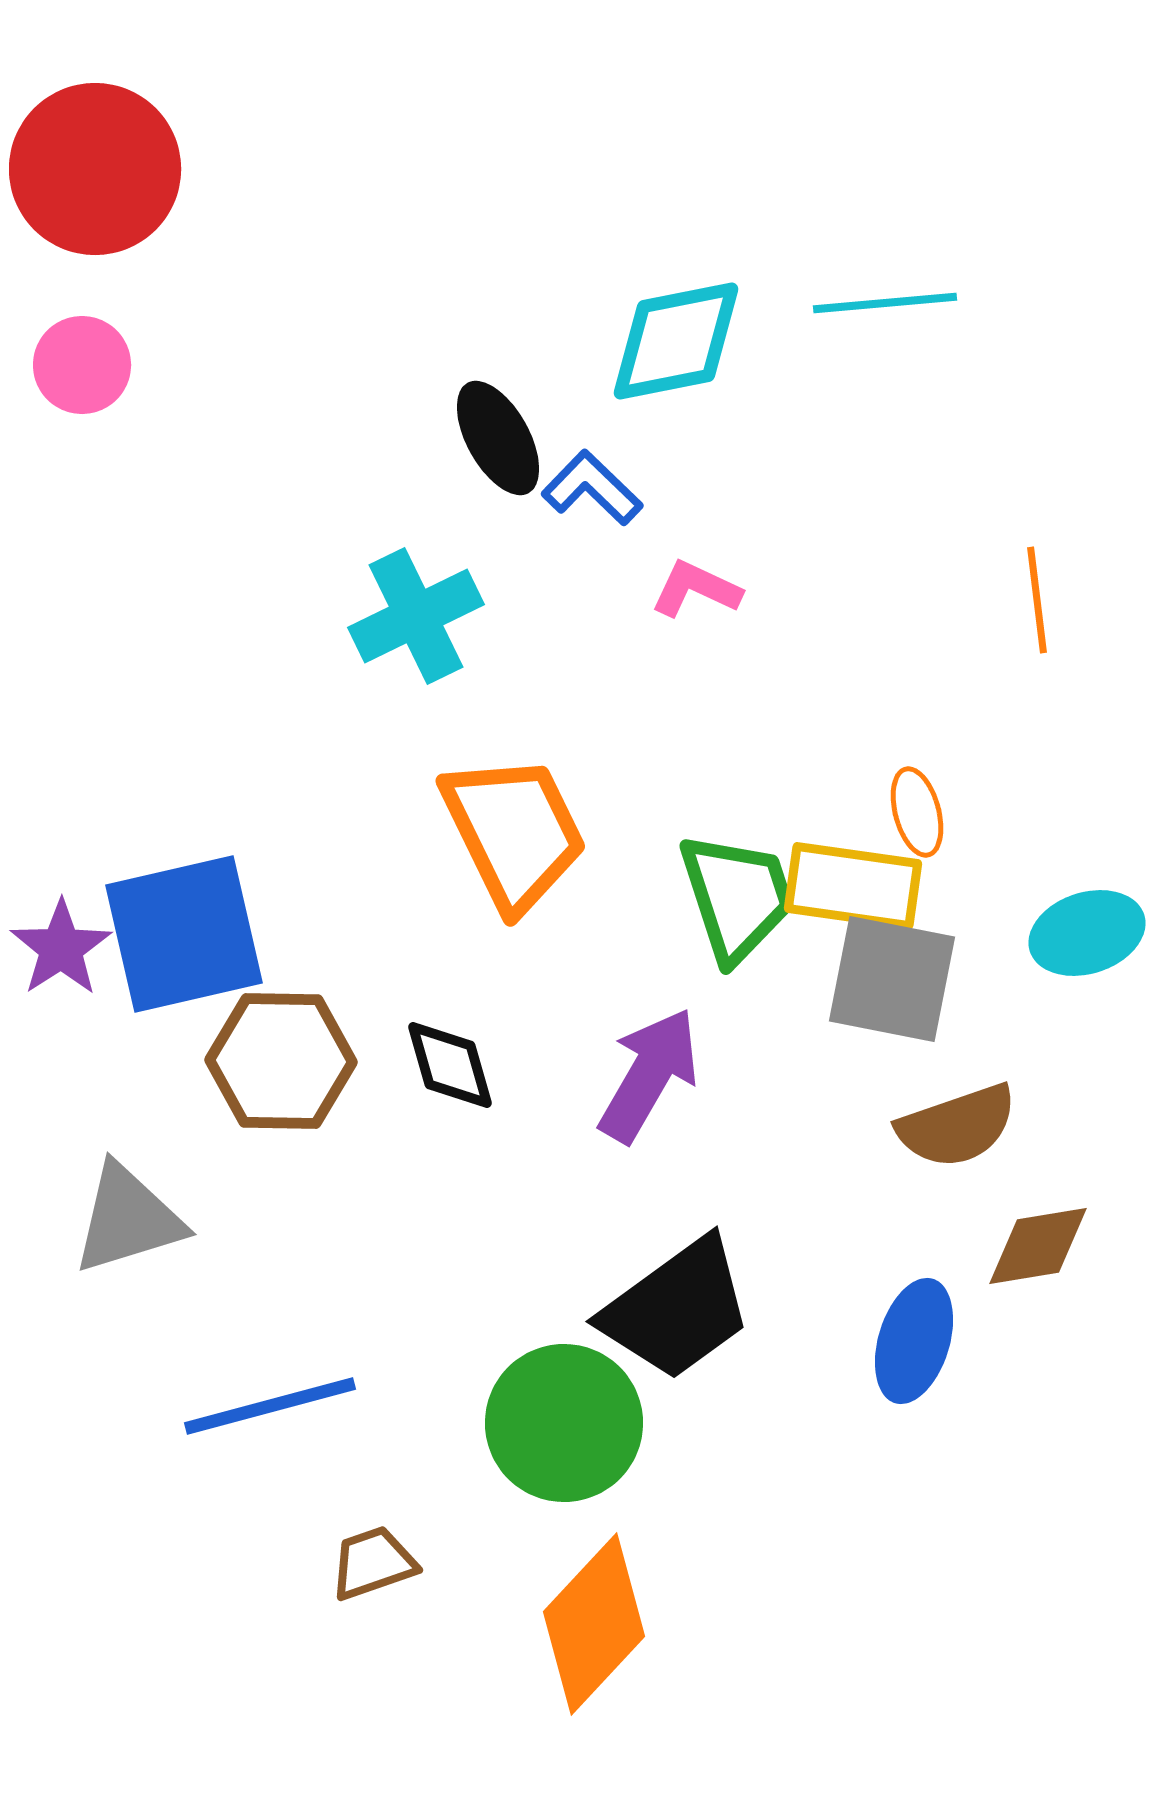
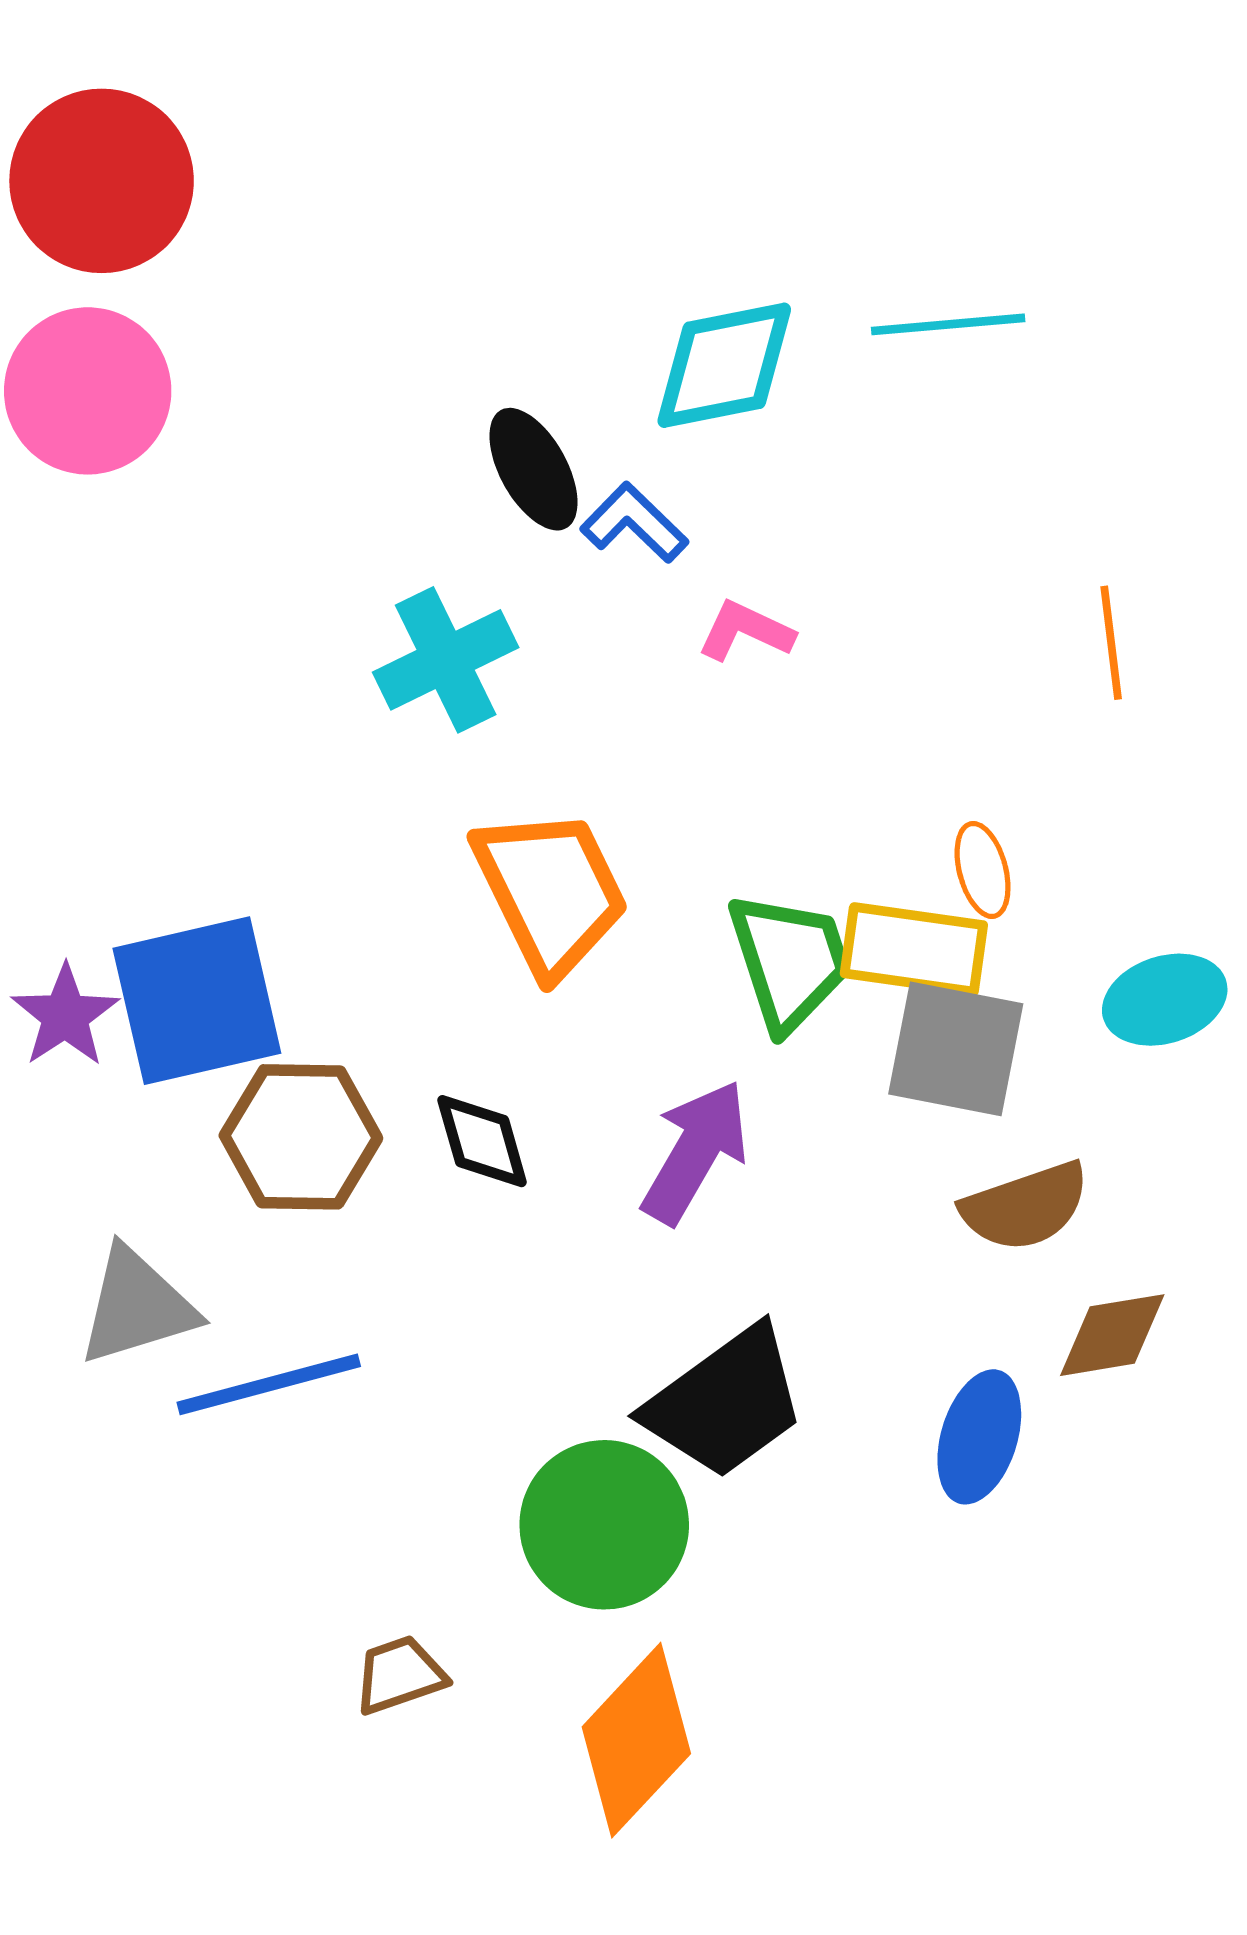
pink circle: (82, 365) -> (88, 391), size x1.6
blue line: (270, 1406) -> (269, 1384), moved

